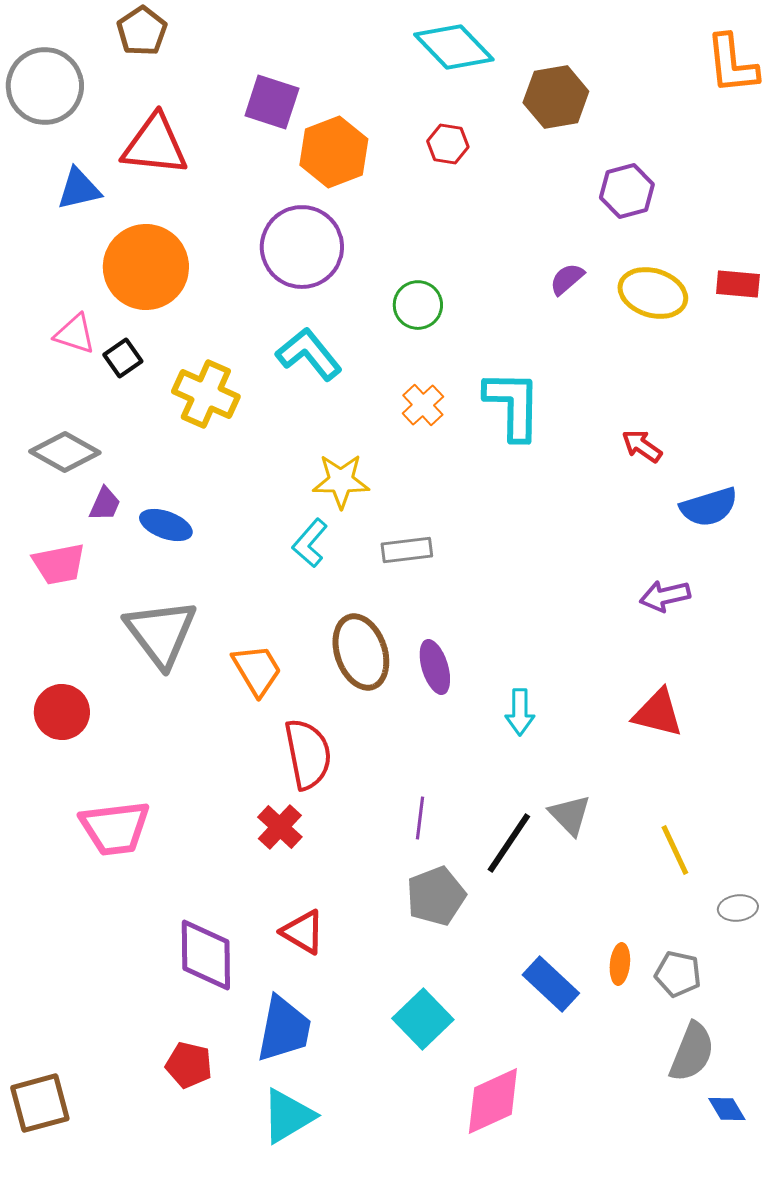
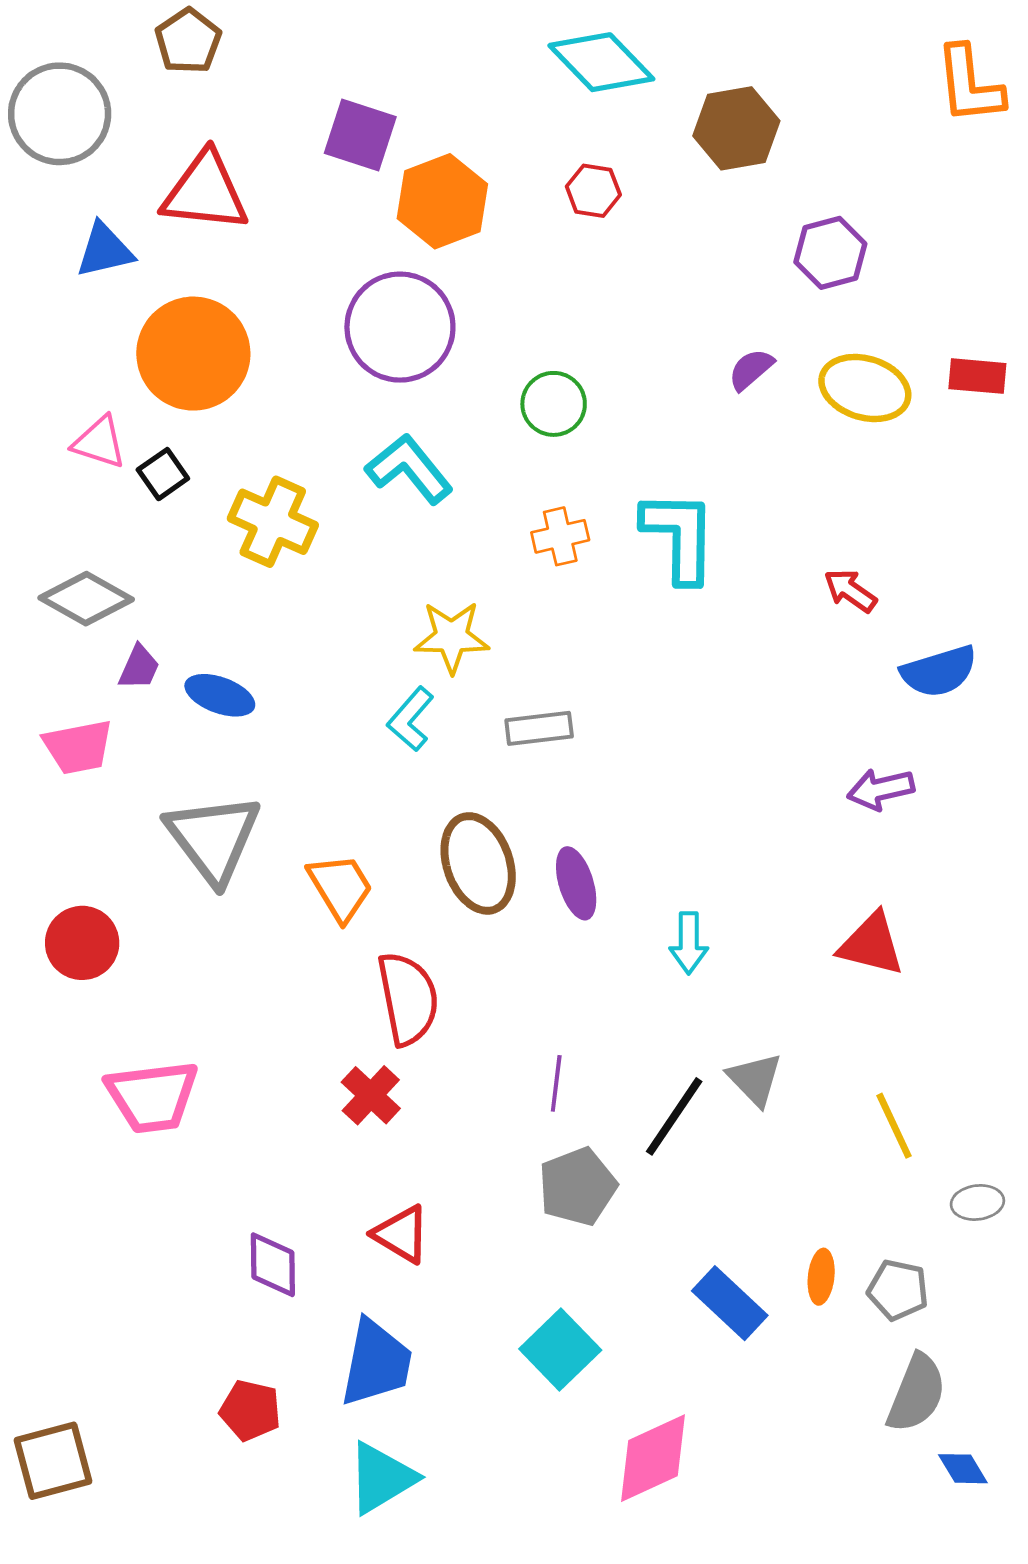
orange cross: (423, 405) -> (560, 536), turned 30
purple diamond: (206, 955) -> (273, 1265), size x0.7

